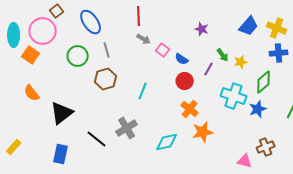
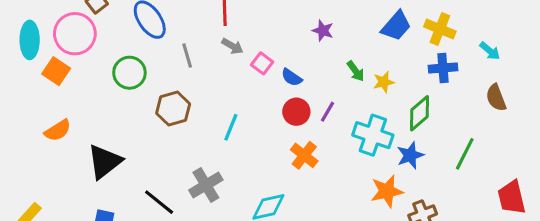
gray line: (107, 50) -> (187, 56), moved
purple line: (209, 69) -> (328, 112), moved
orange semicircle: (32, 93) -> (58, 130), turned -84
orange star: (203, 132) -> (387, 191), moved

